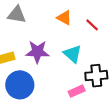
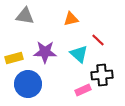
orange triangle: (64, 18) -> (71, 19), turned -42
red line: (92, 25) -> (98, 40), moved

